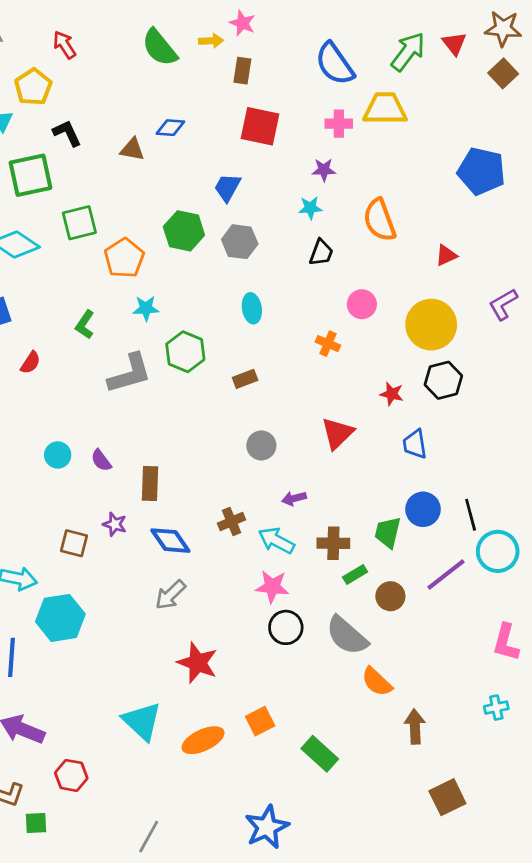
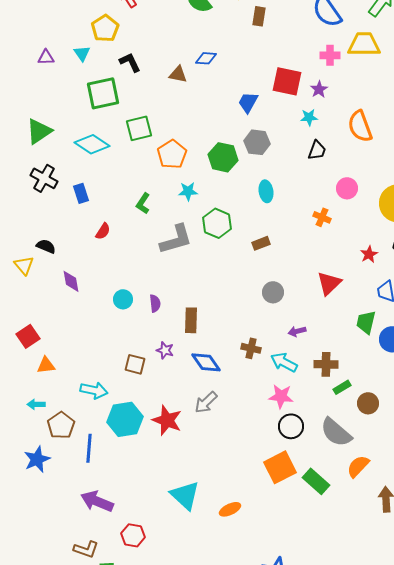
red square: (260, 126) -> (287, 81), moved
purple star: (324, 170) -> (319, 89), turned -30
green hexagon: (184, 231) -> (223, 157), moved
red star: (392, 394) -> (369, 254), turned 30
purple semicircle: (101, 460) -> (155, 303), turned -150
brown cross: (232, 522) -> (251, 348), turned 36
green trapezoid: (388, 532) -> (366, 322), moved
red star: (198, 663) -> (167, 420), moved
orange semicircle: (377, 682) -> (358, 466), turned 90
orange square: (260, 721) -> (280, 467), moved, size x1.5
orange ellipse: (203, 740) -> (230, 509), size x0.7
green rectangle: (320, 754) -> (316, 481), moved

